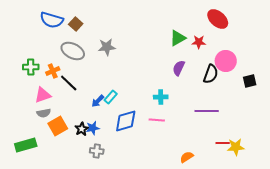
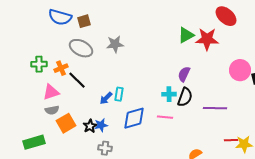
brown square: (76, 24) -> (84, 21), turned 32
red star: (199, 42) -> (207, 39), size x1.6
pink circle: (226, 61) -> (240, 70), moved
purple semicircle: (179, 68) -> (184, 74), moved
black semicircle: (211, 74) -> (185, 97), moved
cyan rectangle: (111, 97) -> (119, 94), turned -32

